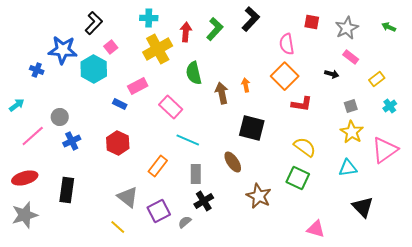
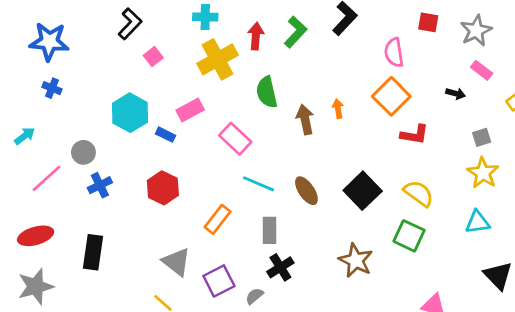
blue star: (63, 50) -> (49, 42), moved
cyan hexagon: (94, 69) -> (130, 113), moved
black square: (252, 128) -> (363, 191), moved, turned 32
brown ellipse: (233, 162) -> (306, 191), moved

